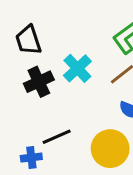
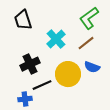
black cross: (39, 82) -> (30, 64), moved
yellow circle: (110, 149) -> (68, 74), moved

